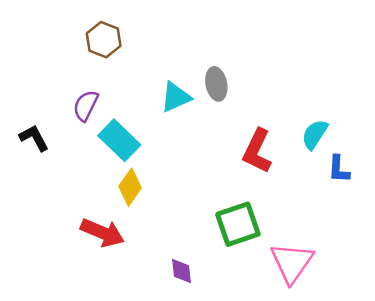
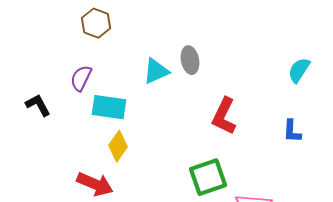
cyan semicircle: (315, 134) -> (299, 70), moved
cyan rectangle: (119, 140) -> (109, 107), turned -36

